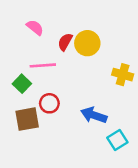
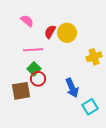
yellow cross: (123, 75) -> (94, 57), turned -35
green square: (22, 84) -> (34, 69), moved
blue arrow: (94, 115) -> (72, 88), turned -132

